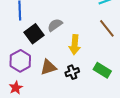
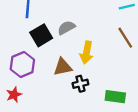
brown triangle: (48, 67) -> (63, 67), moved
green rectangle: (102, 70) -> (115, 97), moved, turned -30

